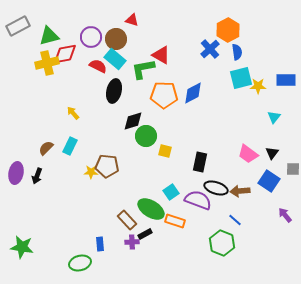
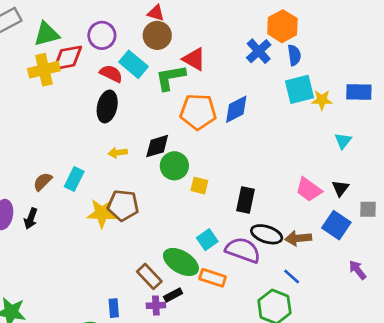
brown circle: (116, 39) -> (157, 35), moved
black ellipse: (114, 91) -> (107, 107), moved
yellow arrow: (73, 113) -> (118, 153), moved, turned -56
yellow star: (91, 172) -> (102, 213), size x1.6

